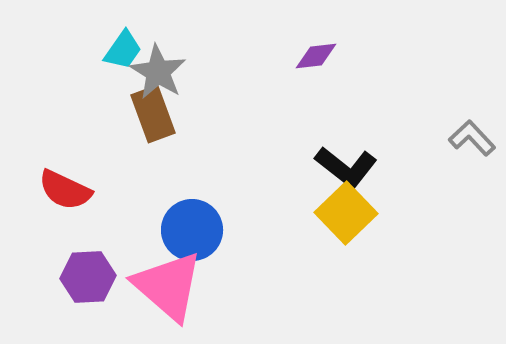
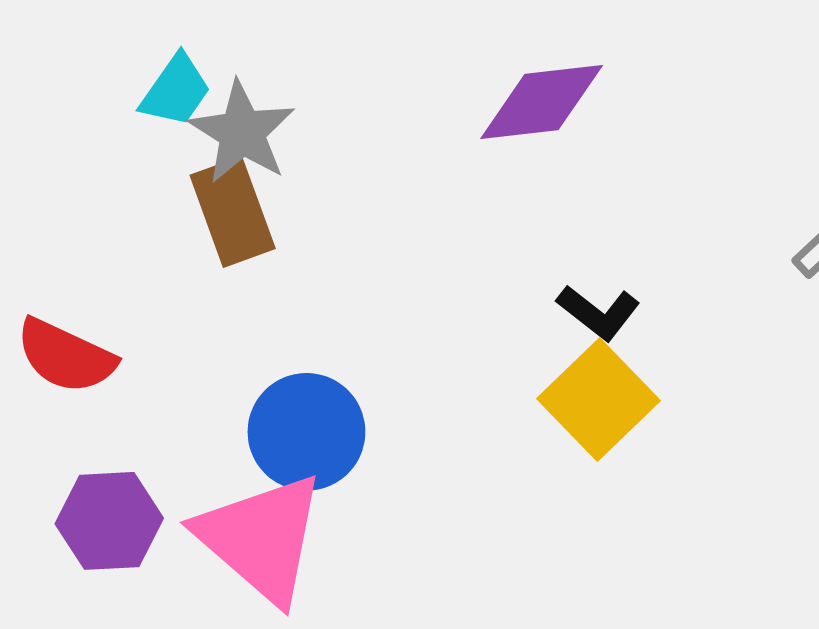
purple diamond: (316, 56) -> (542, 102), size x1.6
black L-shape: (346, 167) -> (598, 312), size x0.7

